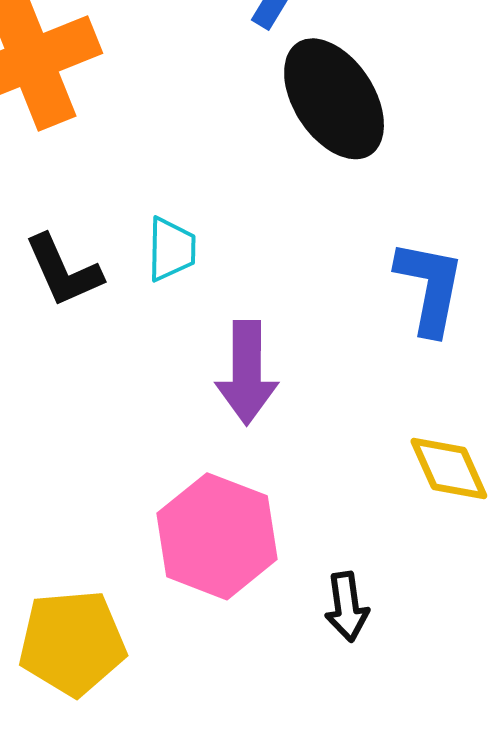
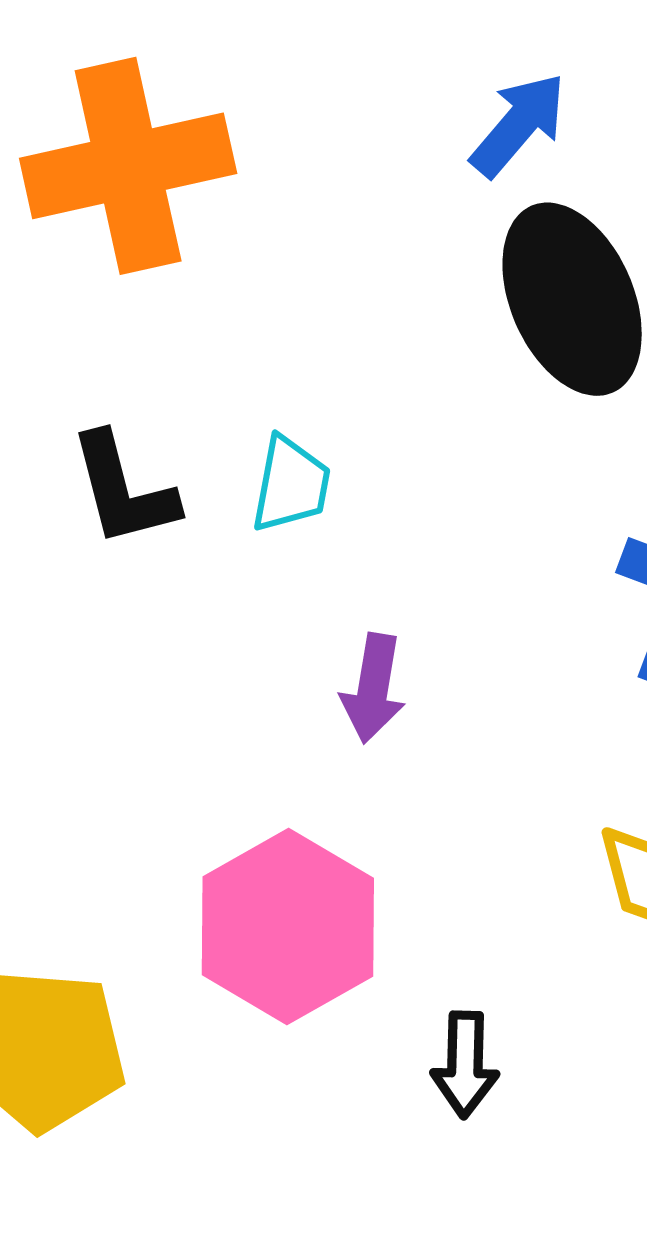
purple arrow: (247, 373) -> (373, 688), size x0.7

